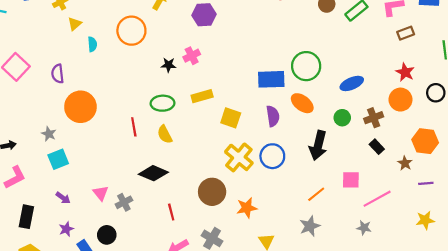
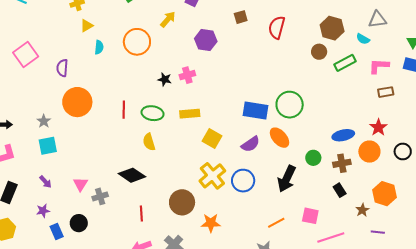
blue ellipse: (352, 83) -> (343, 135), moved
purple semicircle: (273, 116) -> (250, 144), turned 54
red line: (134, 127) -> (124, 110), moved

